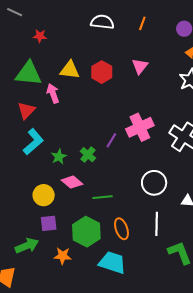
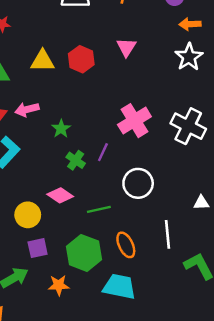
pink arrow: (53, 93) -> (27, 109), moved, turned -78
purple line: (111, 140) -> (103, 152), moved
green star: (59, 157) -> (61, 129), moved
white circle: (154, 183) -> (138, 183), moved

